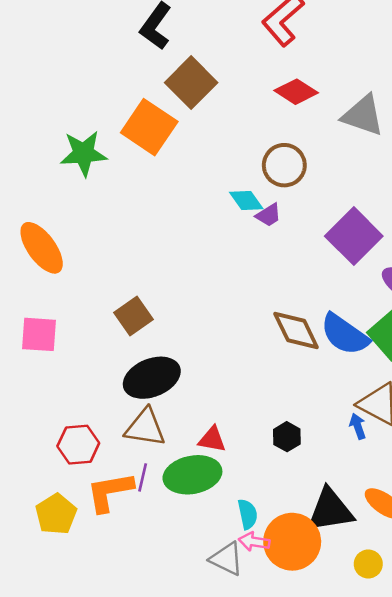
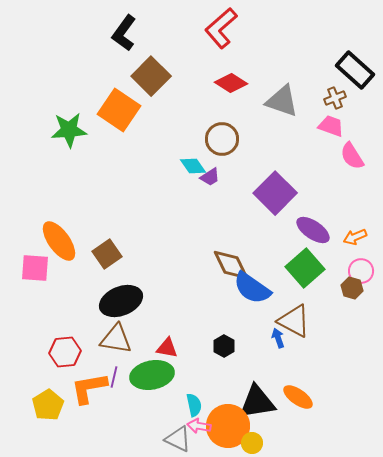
orange ellipse: (42, 248) -> (59, 241), moved
blue semicircle: (345, 334) -> (252, 288), moved
yellow circle: (368, 564) -> (252, 443), moved

